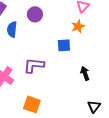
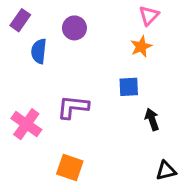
blue square: (64, 45) -> (129, 87), moved
black triangle: (94, 106) -> (166, 171), turned 40

